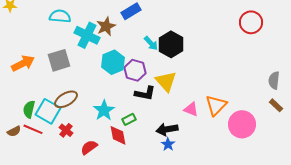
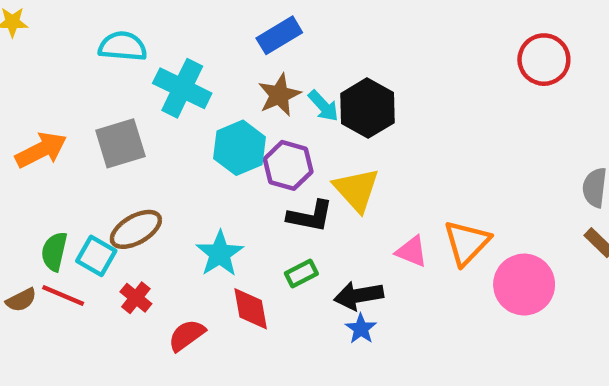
brown star: (106, 26) -> (279, 95), moved
cyan square: (48, 111) -> (96, 256), size x0.7
green rectangle: (129, 119) -> (301, 274), moved

